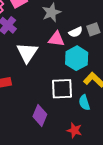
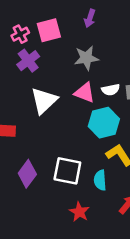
white square: (62, 89) -> (67, 171), moved
purple diamond: (40, 115) -> (27, 174), moved

